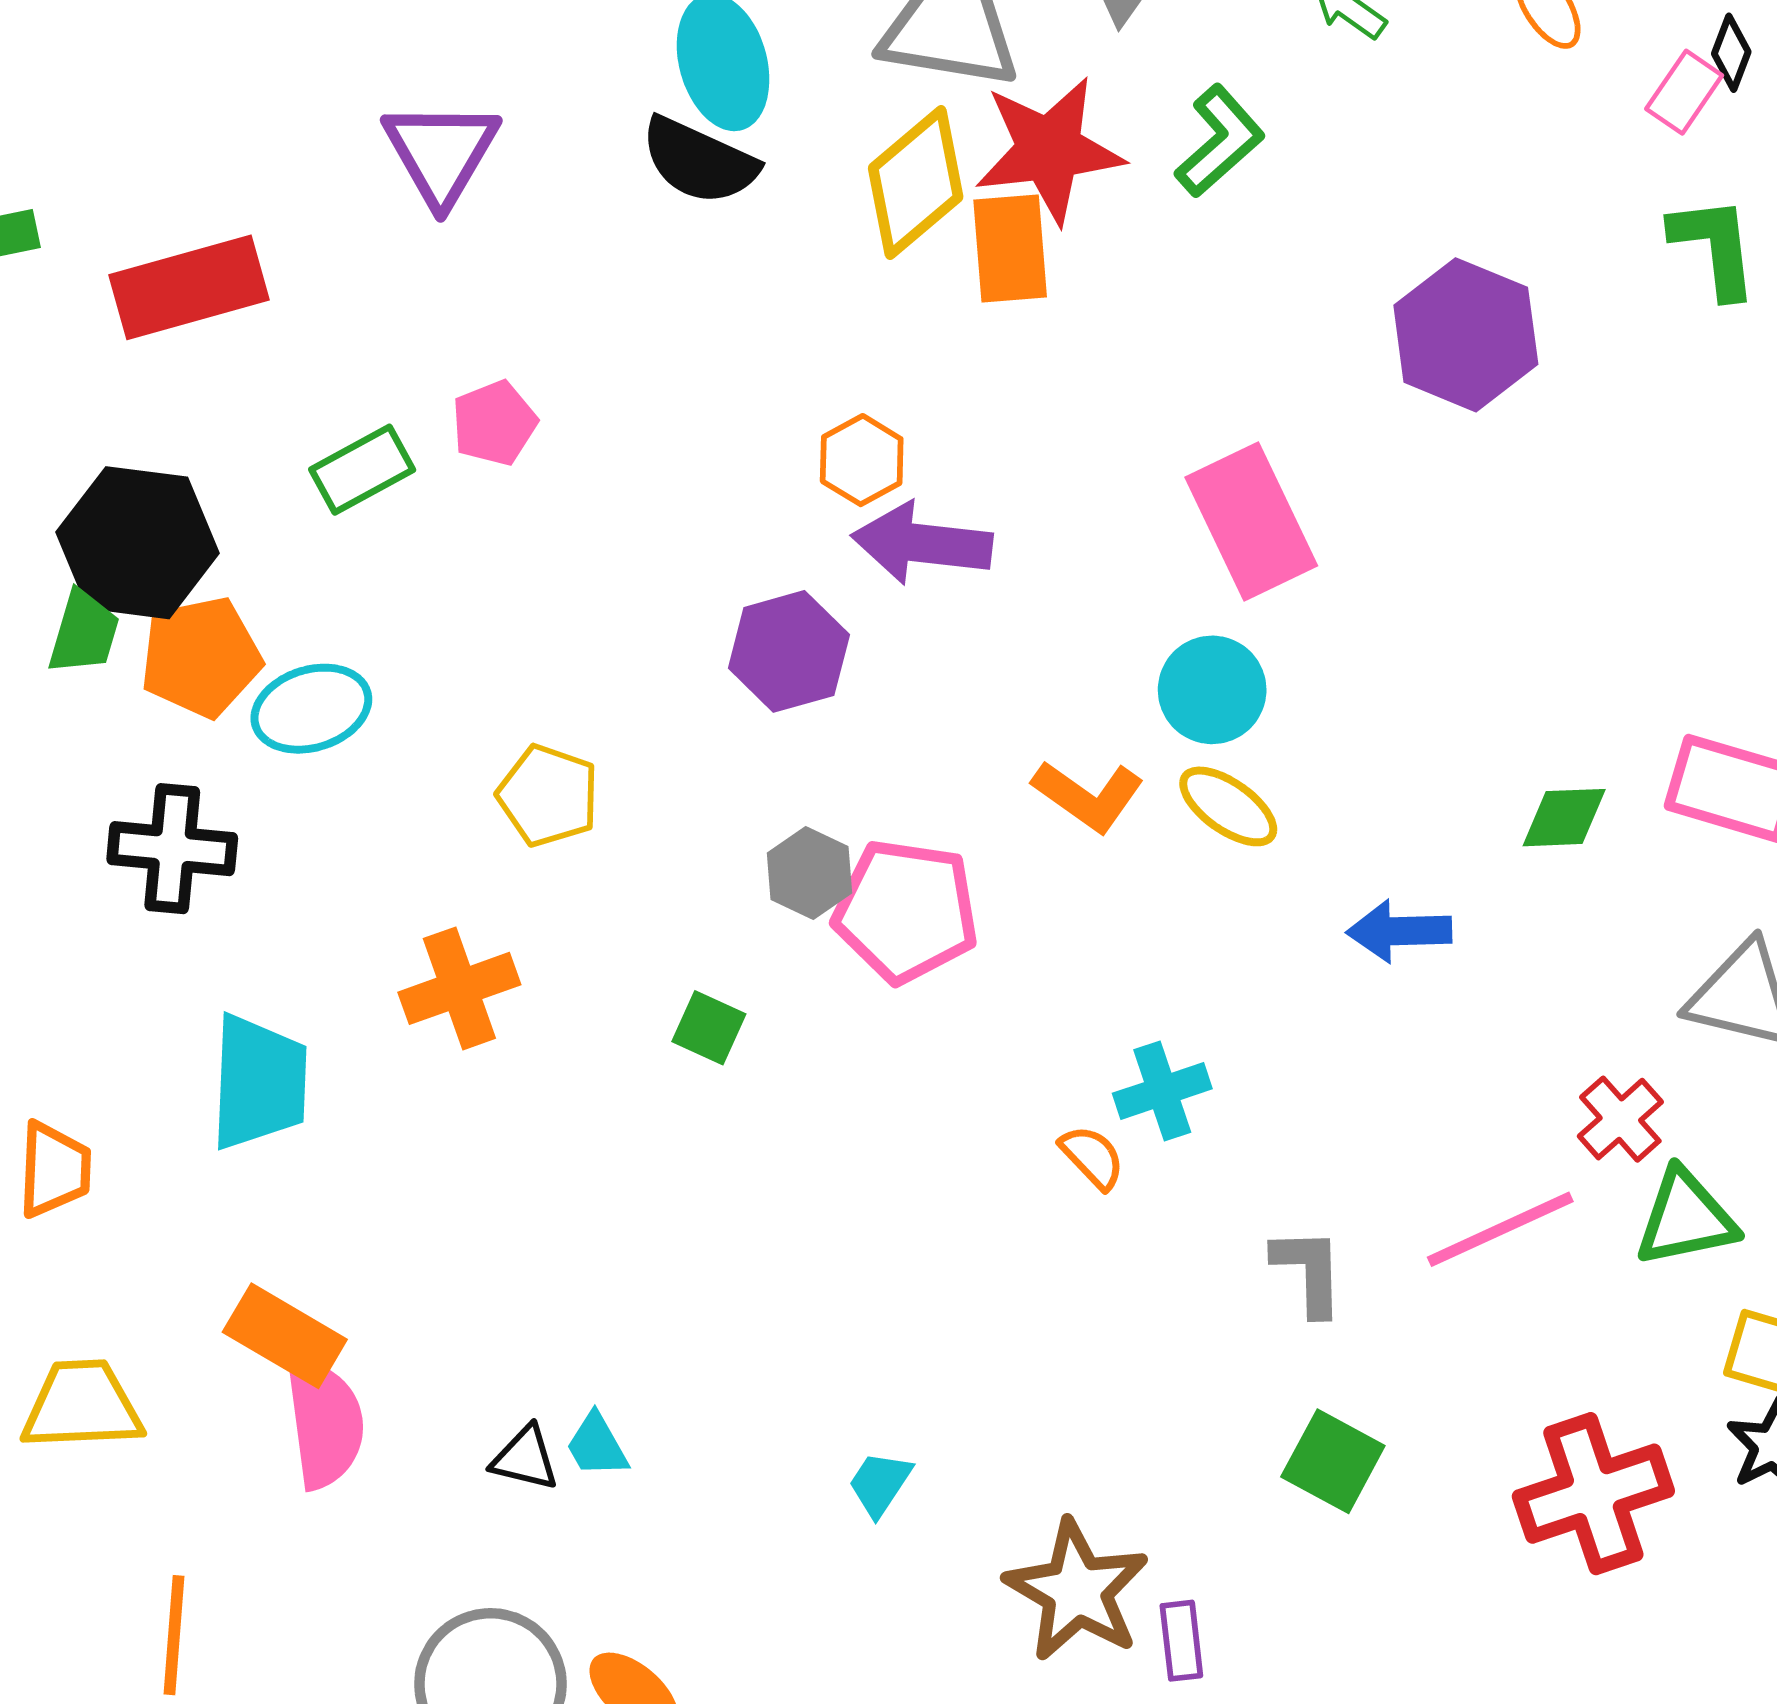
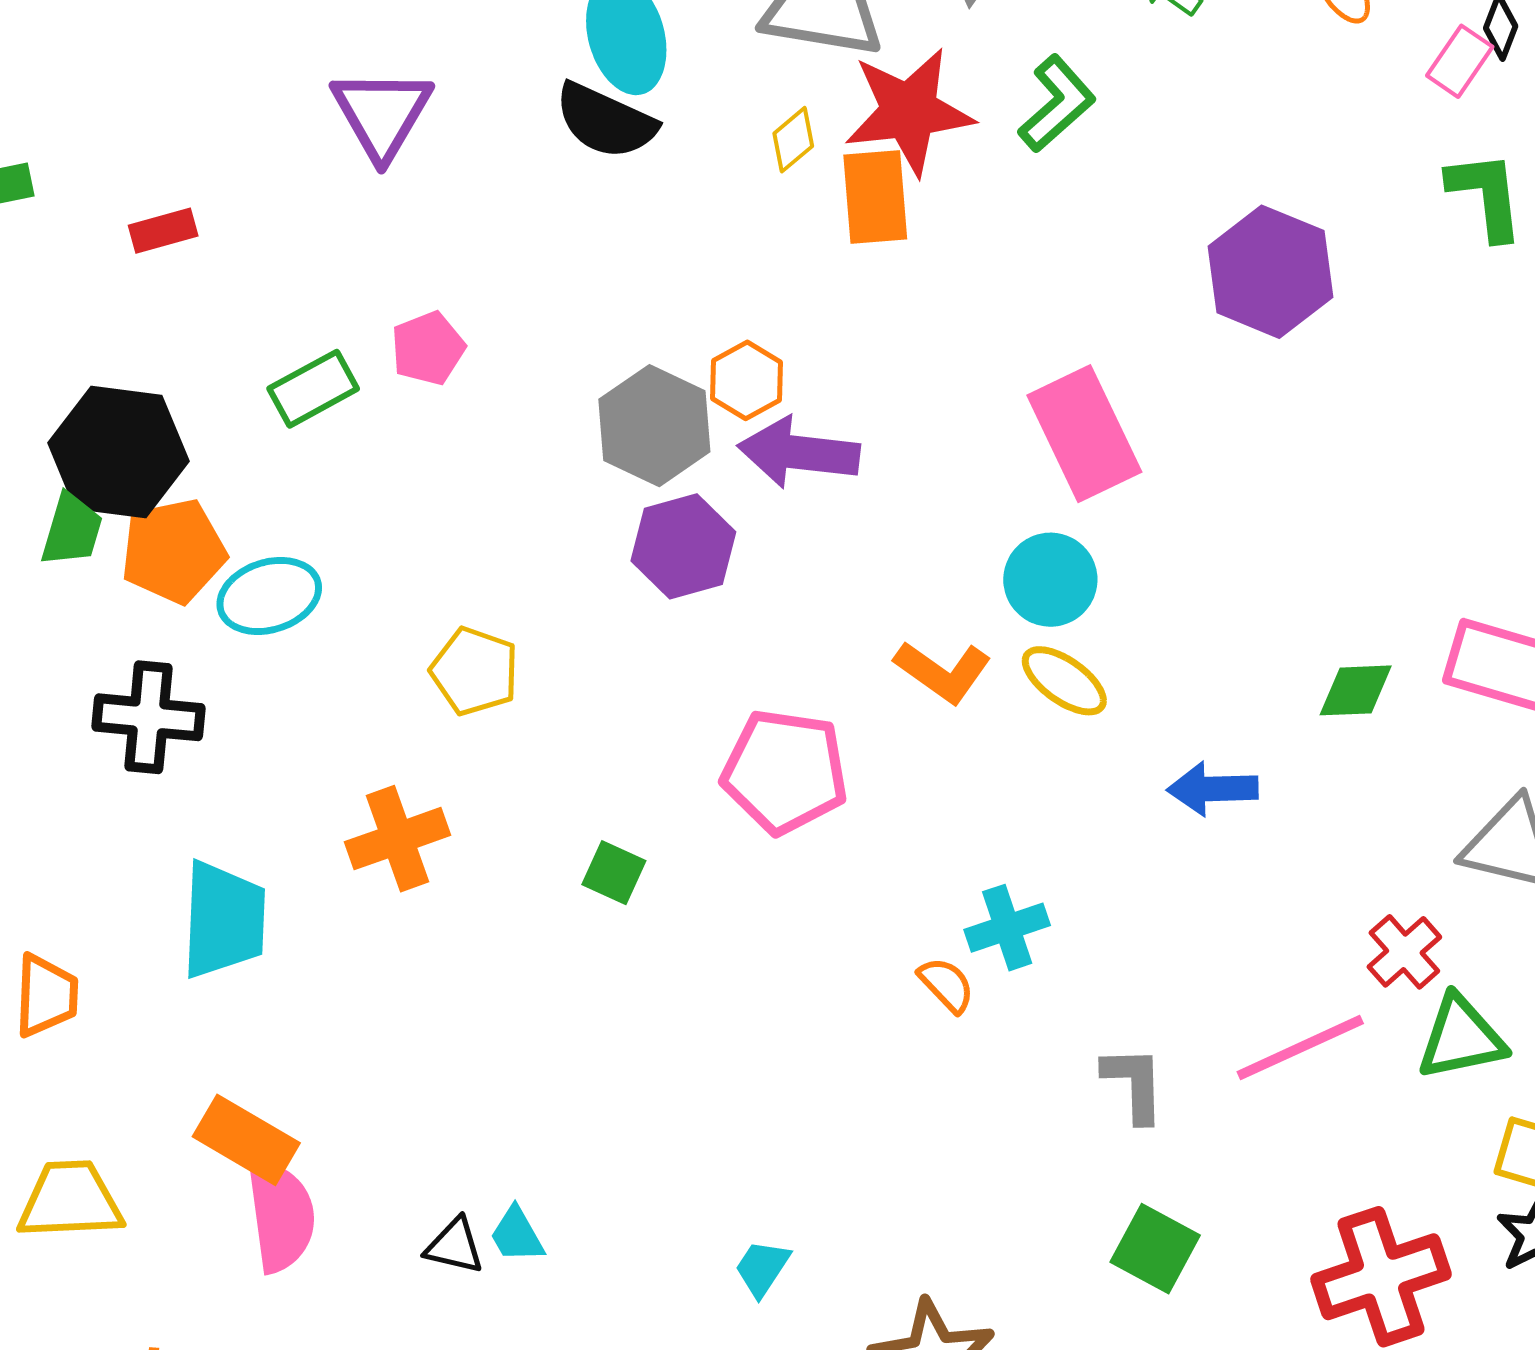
yellow diamond: (916, 183) -> (793, 140), size x0.5
red rectangle: (189, 287) -> (163, 231), size x0.5
gray hexagon: (810, 873) -> (654, 426), moved, size x1.5

